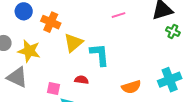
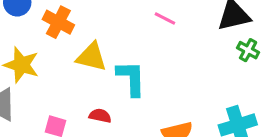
pink line: (119, 15) -> (165, 19), turned 40
yellow triangle: (73, 43) -> (91, 57), turned 50

